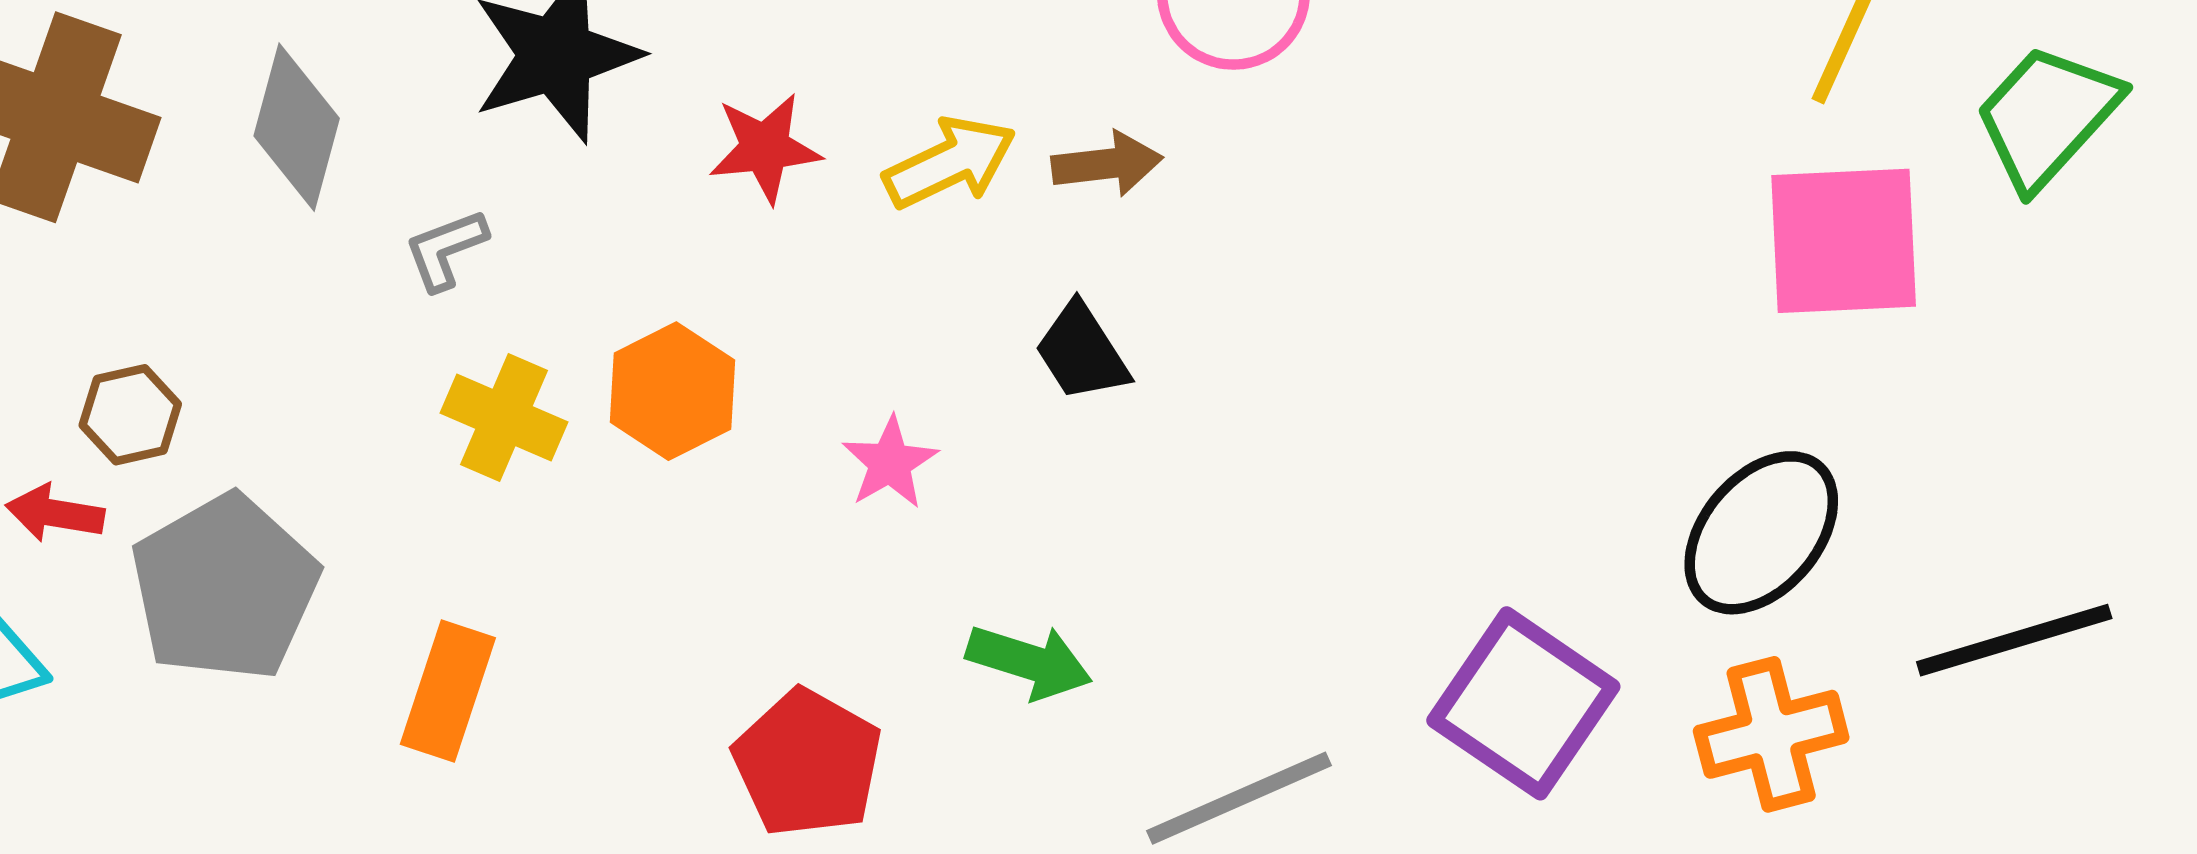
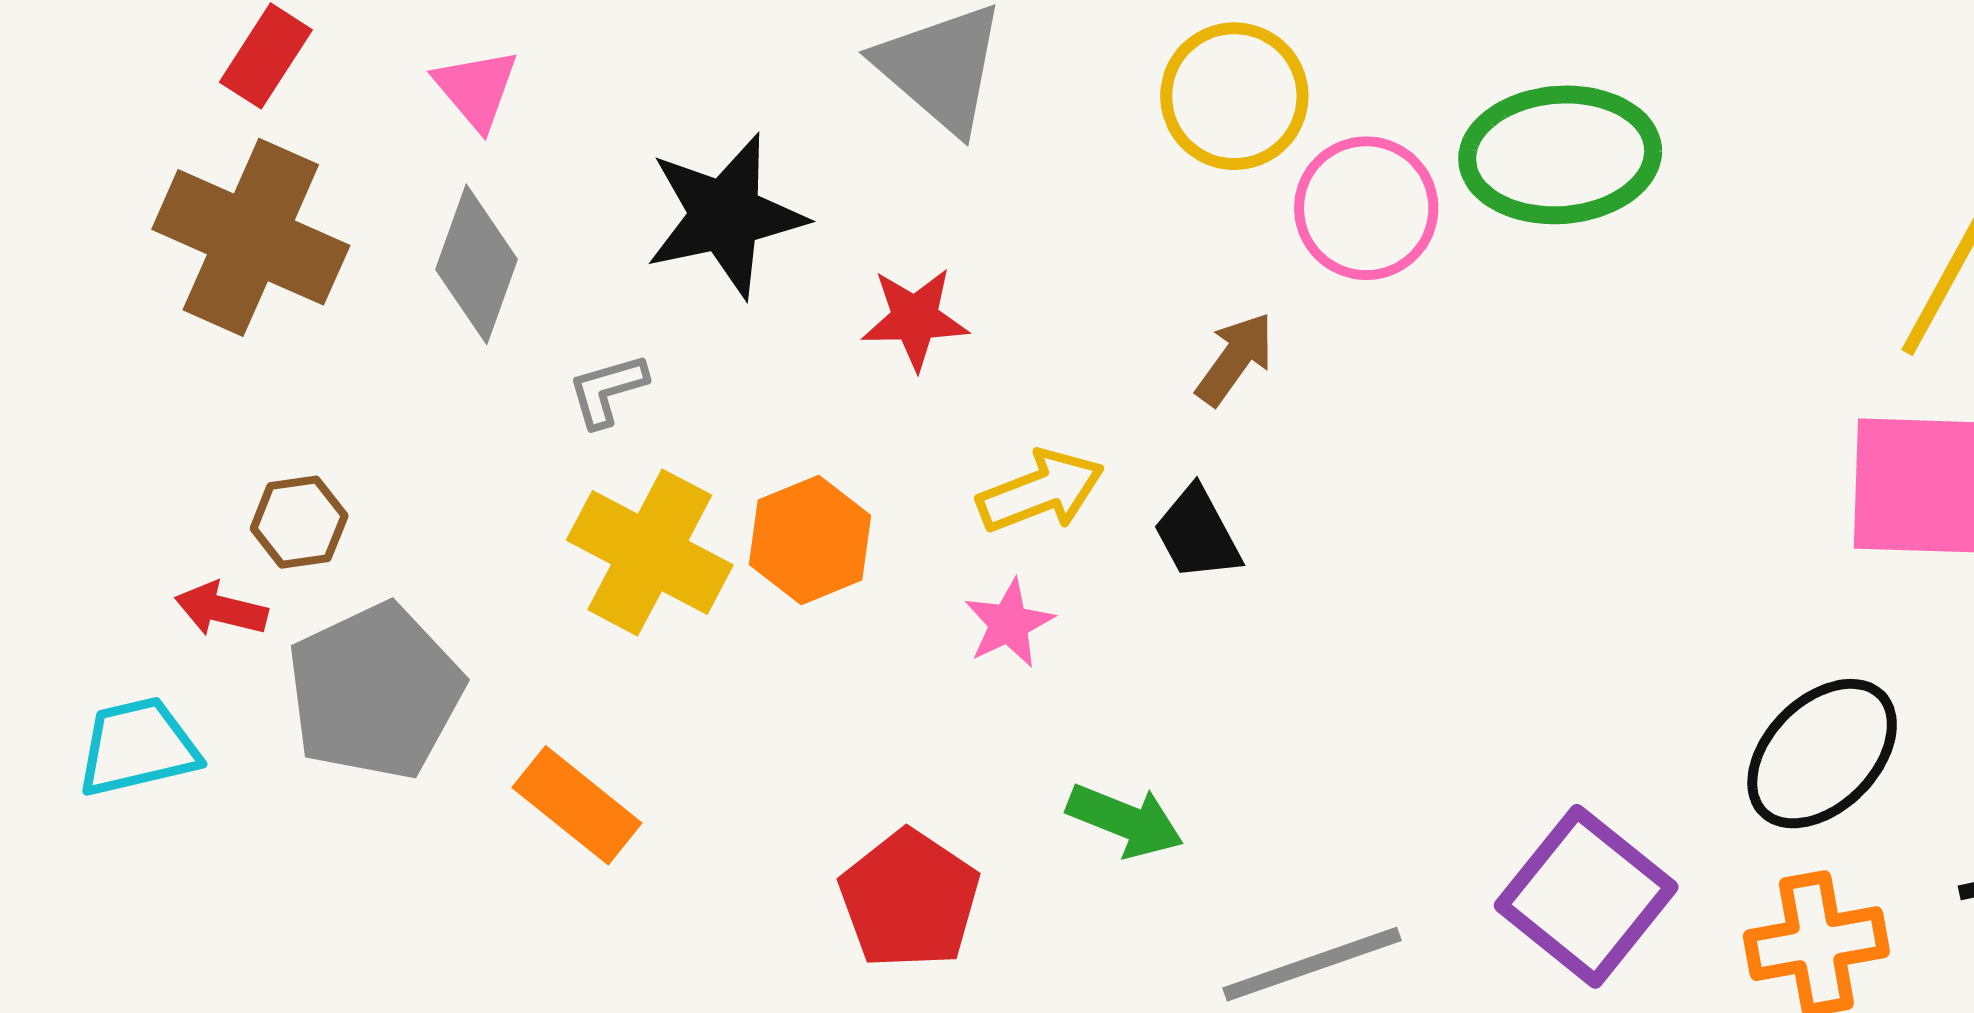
yellow arrow: (950, 163) -> (1041, 491), moved
brown arrow: (1107, 164) -> (1235, 359), turned -52
yellow cross: (504, 418) -> (650, 552), size x1.4
orange rectangle: (448, 691) -> (577, 805), turned -74

